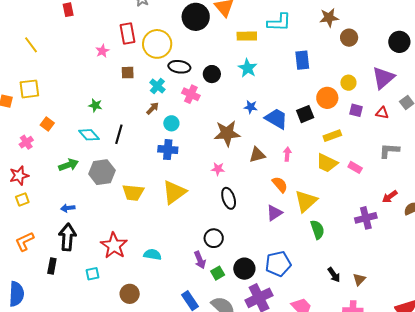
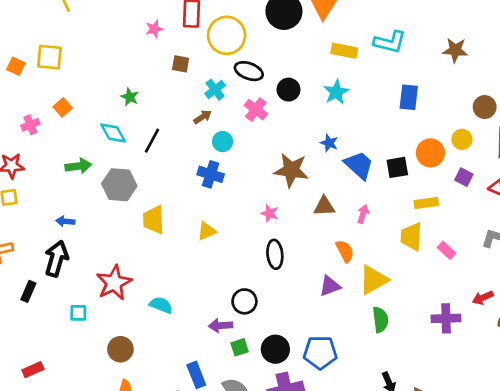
brown circle: (349, 38) -> (485, 107), moved
yellow trapezoid: (327, 163) -> (411, 237), turned 55
yellow trapezoid: (133, 192) -> (154, 220), turned 70
yellow triangle: (174, 192) -> (207, 231), size x0.6
purple arrow: (200, 260) -> (220, 326), turned 96

